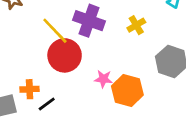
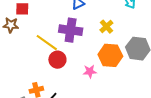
red circle: (65, 55) -> (57, 60), size x0.7
orange hexagon: (127, 90) -> (110, 55), moved

